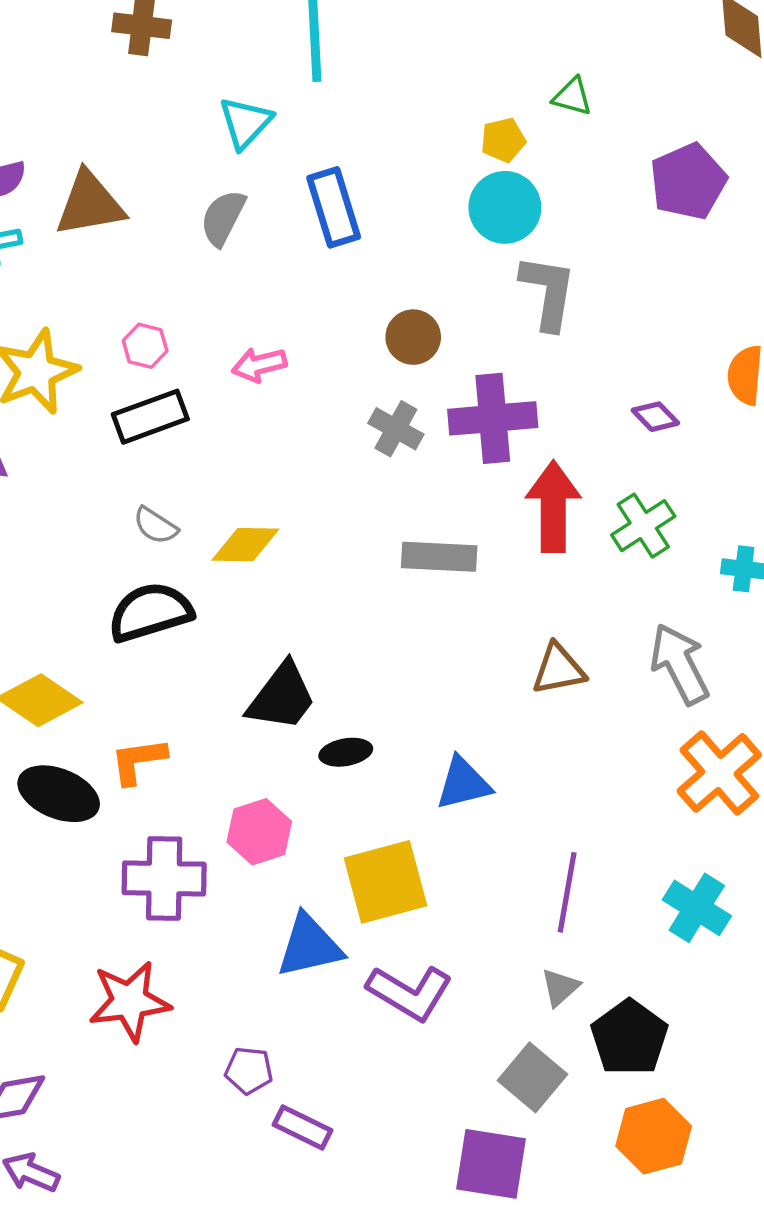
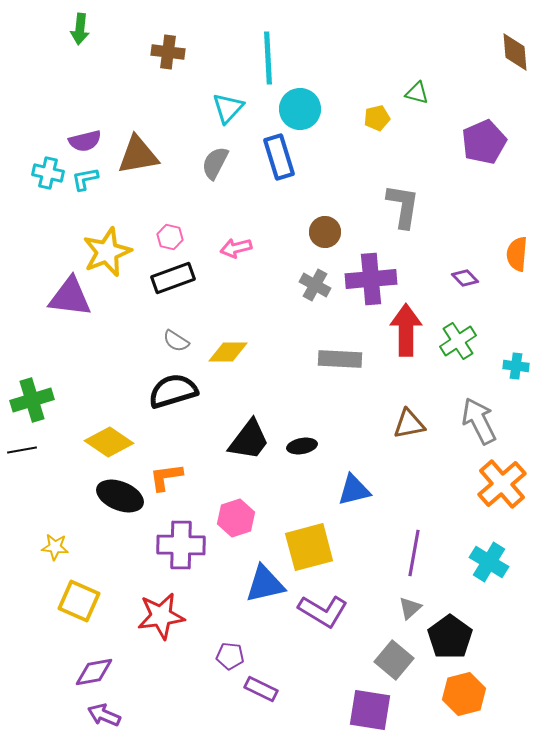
cyan circle: (505, 207) -> (300, 109), moved
black ellipse: (346, 752) -> (302, 446), moved

